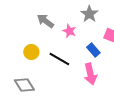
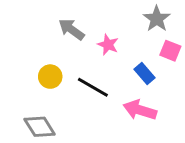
gray star: (89, 14) -> (157, 19), moved
pink arrow: (90, 74) -> (140, 110), turned 120

